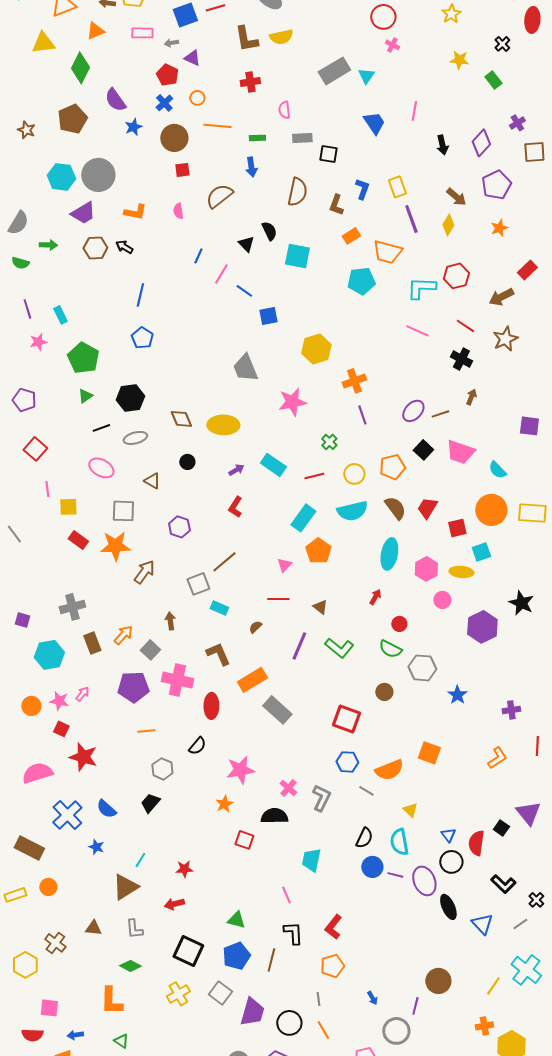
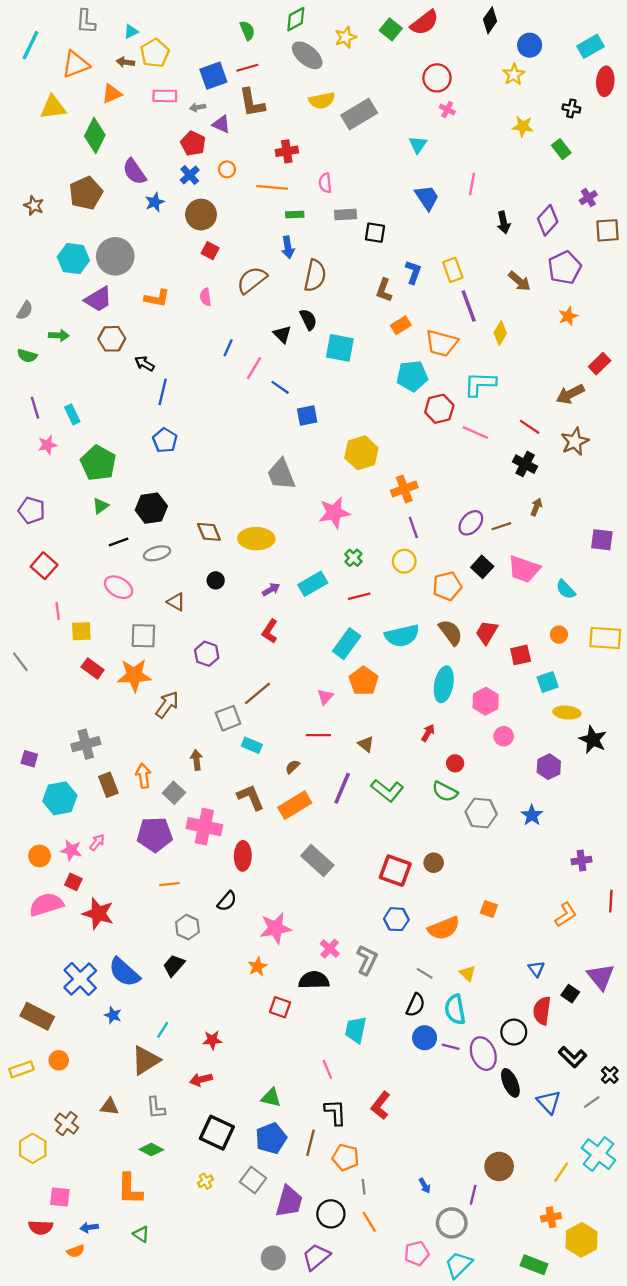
brown L-shape: (246, 39) -> (252, 103), moved
black cross: (502, 44) -> (571, 108), turned -35
gray rectangle: (334, 71) -> (359, 114), moved
orange line: (217, 126) -> (272, 187), moved
red square: (182, 170) -> (210, 251), turned 35
brown semicircle: (297, 192) -> (315, 276), moved
gray semicircle: (18, 223) -> (25, 311), size x0.7
yellow diamond: (448, 225) -> (500, 333), moved
black arrow: (124, 247) -> (145, 364), moved
red hexagon: (456, 276) -> (439, 409), moved
green cross: (329, 442) -> (353, 558), moved
cyan rectangle: (273, 465) -> (313, 584), turned -65
yellow circle: (354, 474) -> (404, 561), moved
orange circle: (491, 510) -> (559, 635), size x0.5
yellow ellipse: (461, 572) -> (567, 713), moved
purple hexagon: (482, 627) -> (549, 767), size x0.7
orange arrow: (123, 635) -> (143, 776), turned -50
orange rectangle: (252, 680) -> (295, 805), moved
brown circle: (384, 692) -> (434, 863), moved
blue star: (457, 695) -> (532, 815), moved
orange square: (429, 753) -> (489, 909), size x0.7
pink semicircle: (37, 773) -> (46, 904), moved
gray line: (366, 791) -> (425, 973), moved
blue semicircle: (106, 809) -> (124, 972), size x1.4
blue triangle: (448, 835) -> (536, 969), moved
orange pentagon: (332, 966) -> (346, 1157), moved, turned 30
yellow cross: (178, 994) -> (206, 1181), size x0.6

